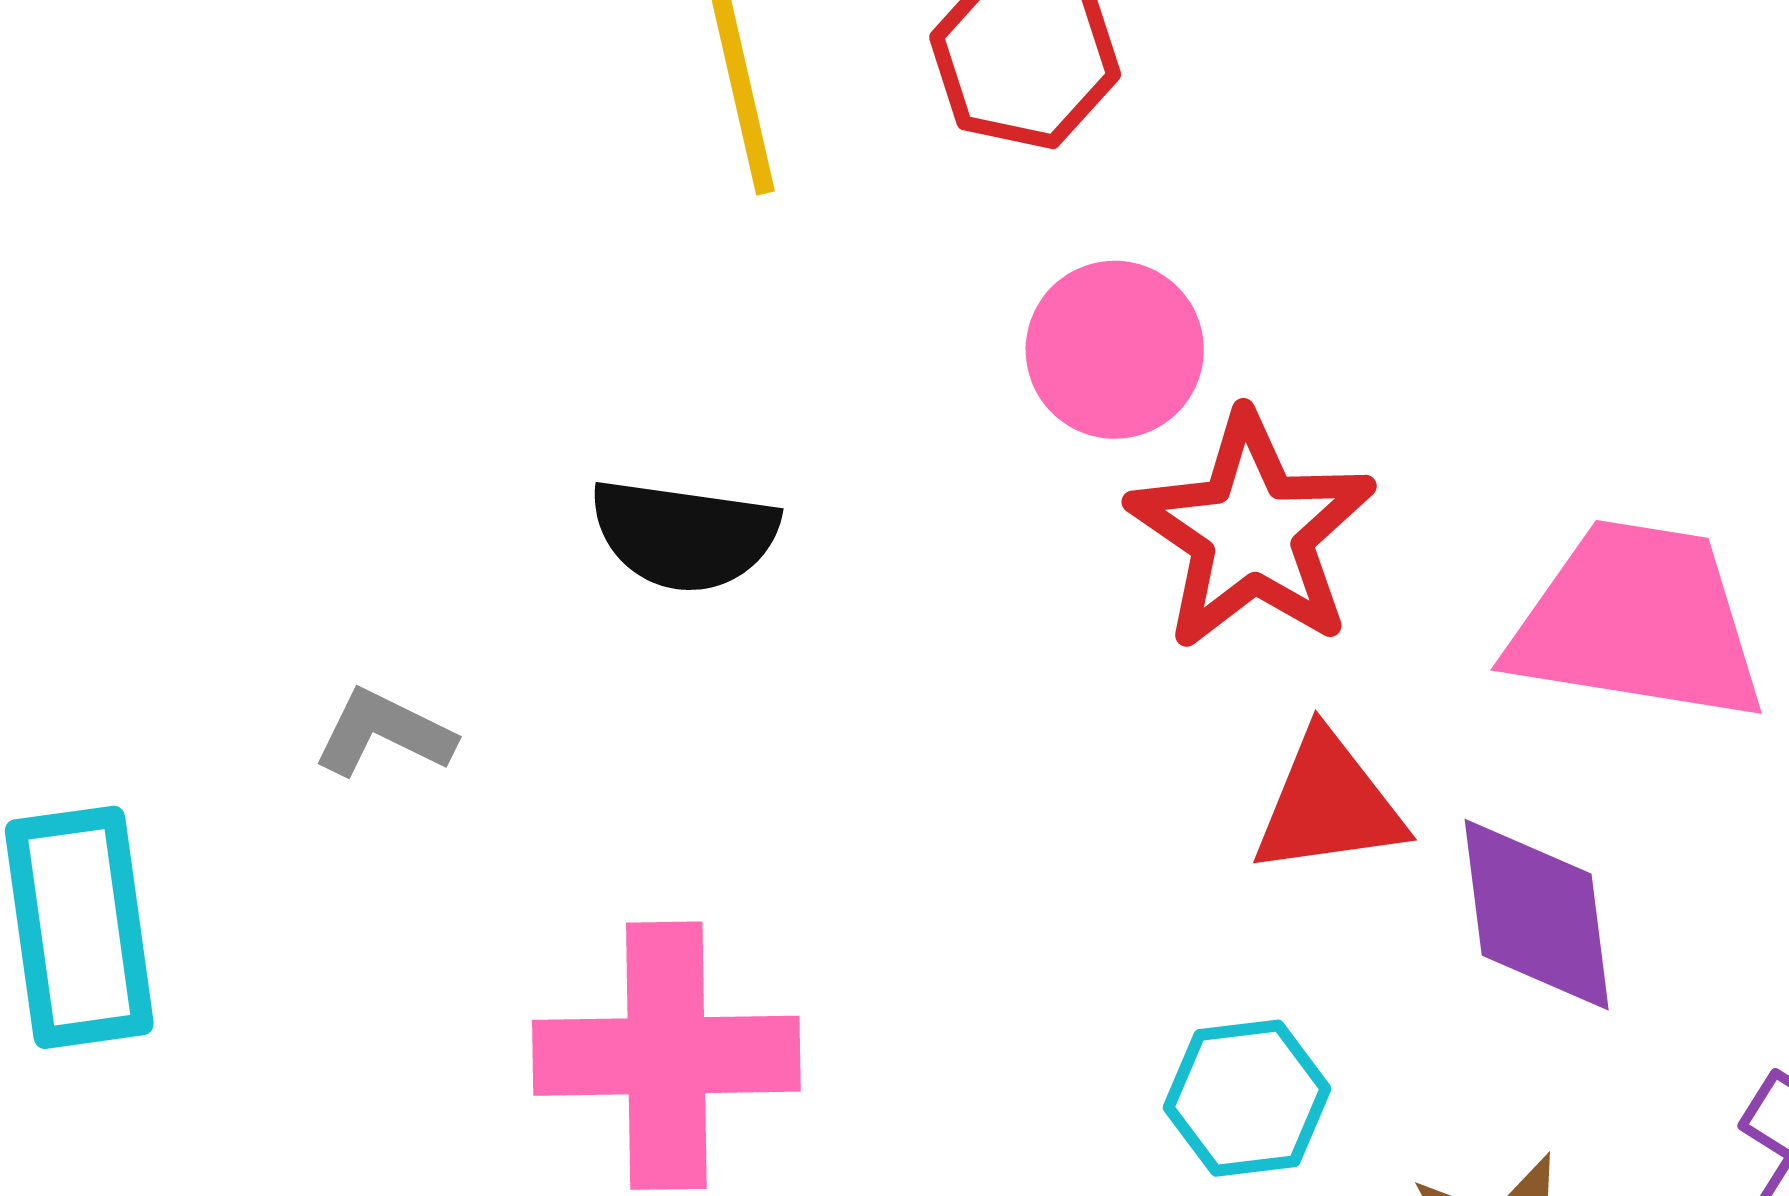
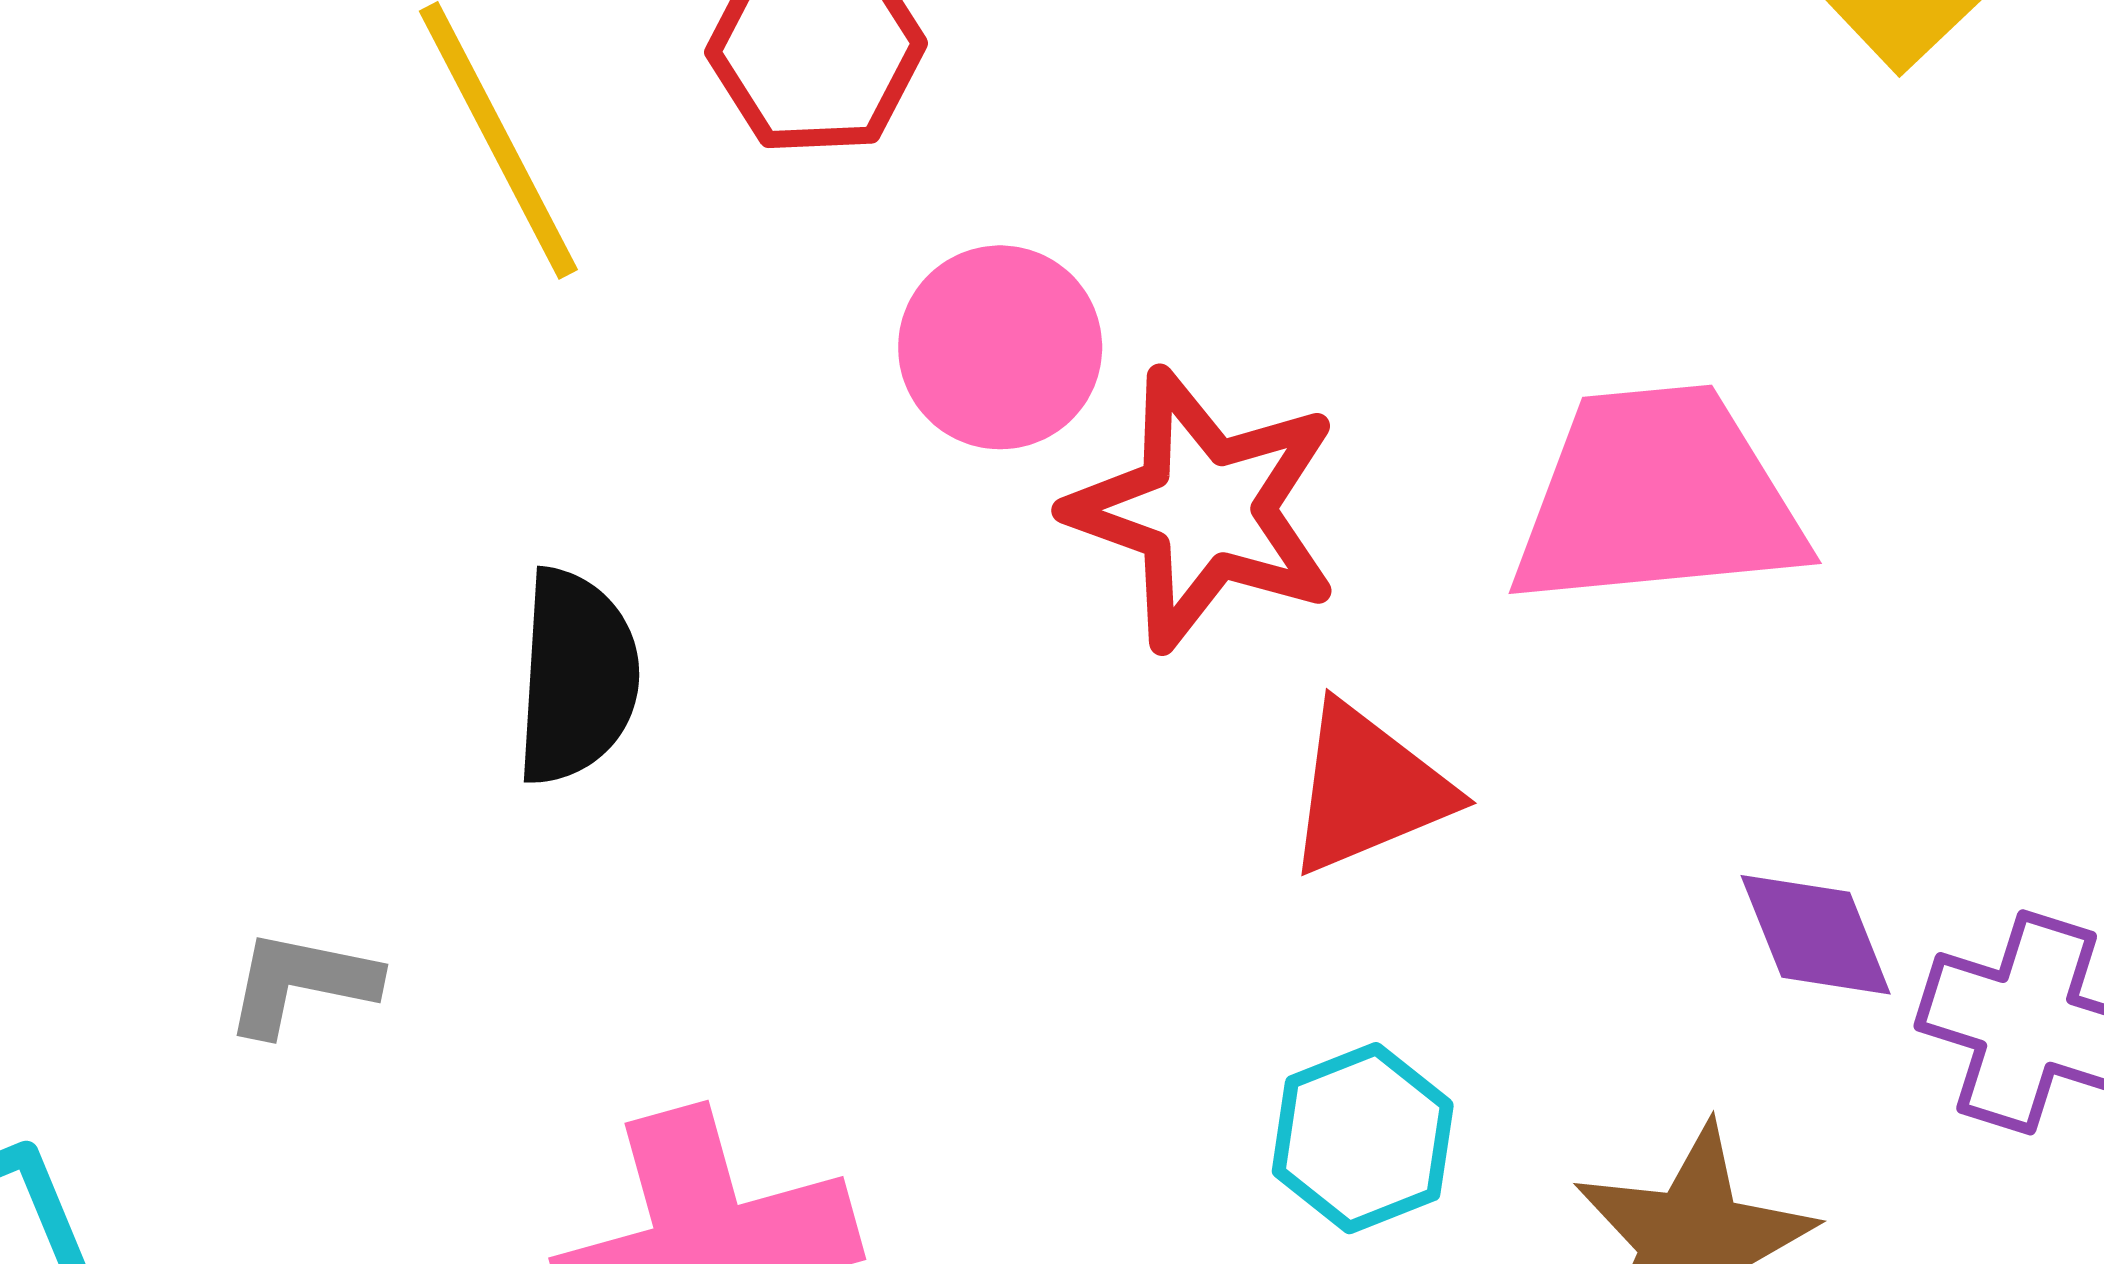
black semicircle: (684, 535) -> (576, 677), turned -80
purple diamond: (1537, 915) -> (1816, 935), moved, size x0.7

